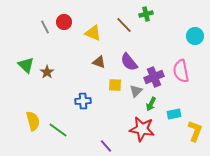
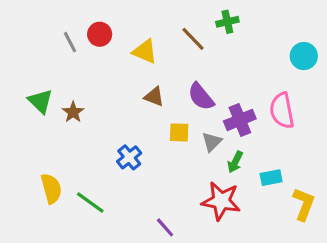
blue cross: (83, 101) -> (129, 157), turned -35

